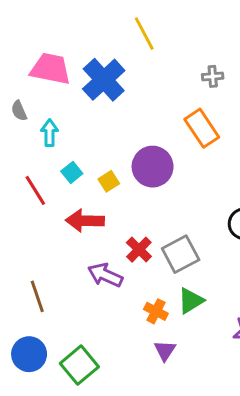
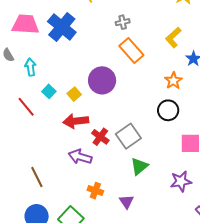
gray cross: (213, 76) -> (123, 22), moved
red arrow: (85, 221) -> (76, 121), moved
orange cross: (156, 311) -> (95, 191), moved

